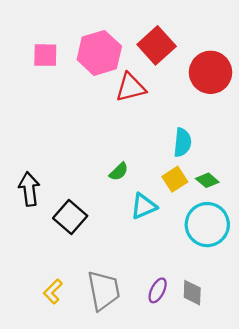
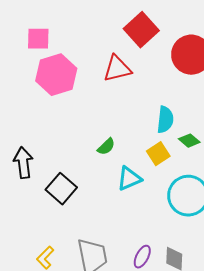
pink hexagon: (99, 53) -> (56, 75), moved
green diamond: (207, 180) -> (189, 141), moved

